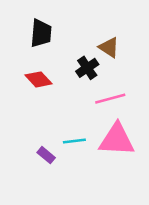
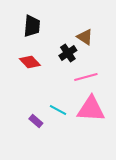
cyan line: (74, 141) -> (58, 110), turned 36

